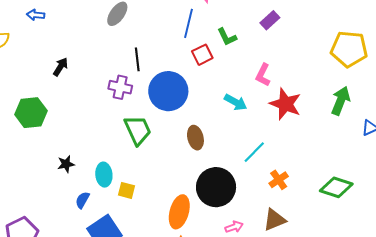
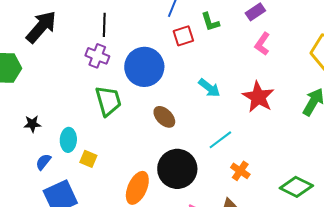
black line: (137, 59) -> (104, 25), moved
black arrow: (61, 67) -> (41, 27), size x1.8
pink L-shape: (263, 75) -> (262, 44), moved
brown ellipse: (195, 138) -> (164, 117), turned -40
orange cross: (279, 180) -> (240, 171), turned -30

